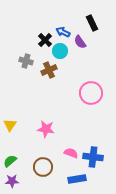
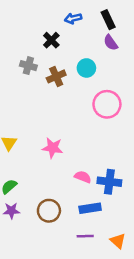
blue arrow: (63, 32) -> (73, 18), moved, turned -40
purple semicircle: (80, 42) -> (111, 43), moved
cyan circle: (60, 51) -> (86, 68), moved
brown circle: (43, 167) -> (49, 211), moved

